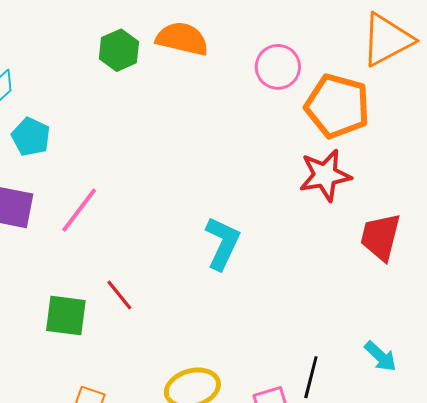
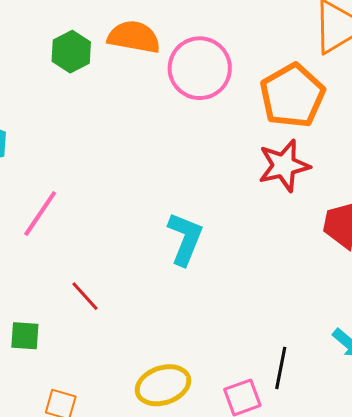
pink circle: (278, 67) -> (200, 68), moved, size x1.4
orange pentagon: (337, 106) -> (292, 96), turned 30
green square: (66, 315) -> (25, 336), moved, size x0.7

